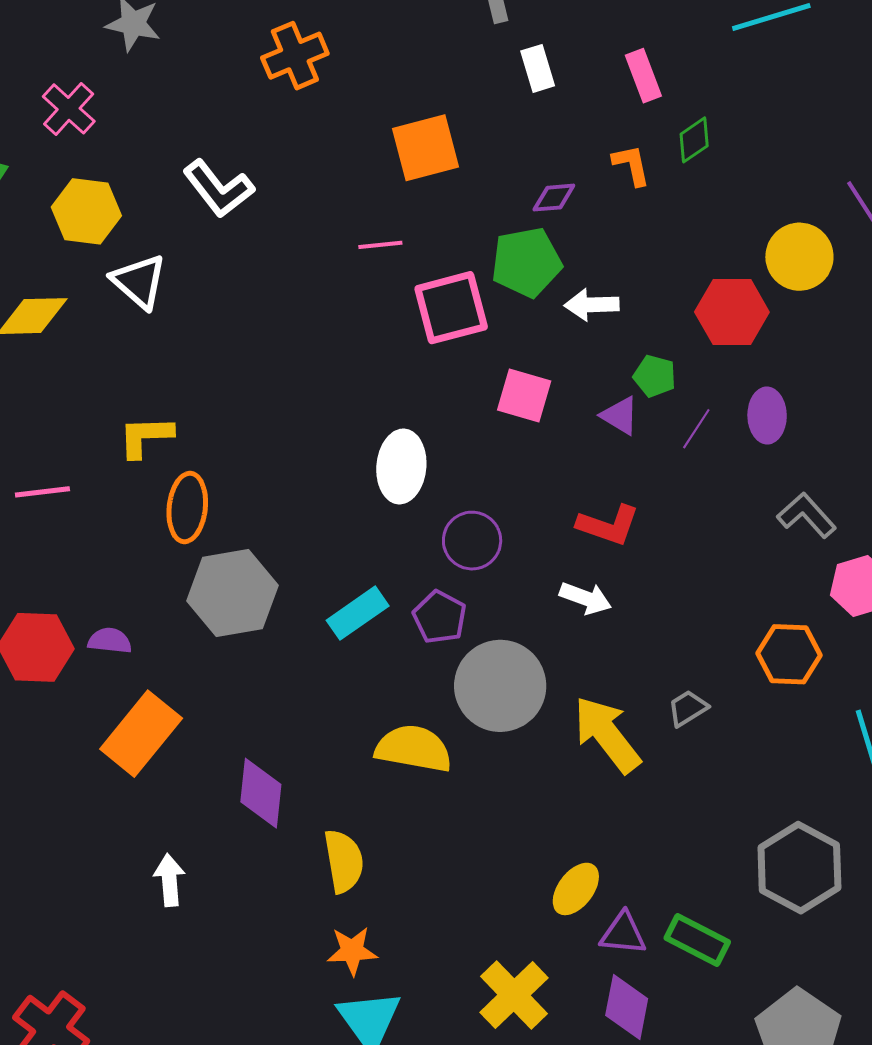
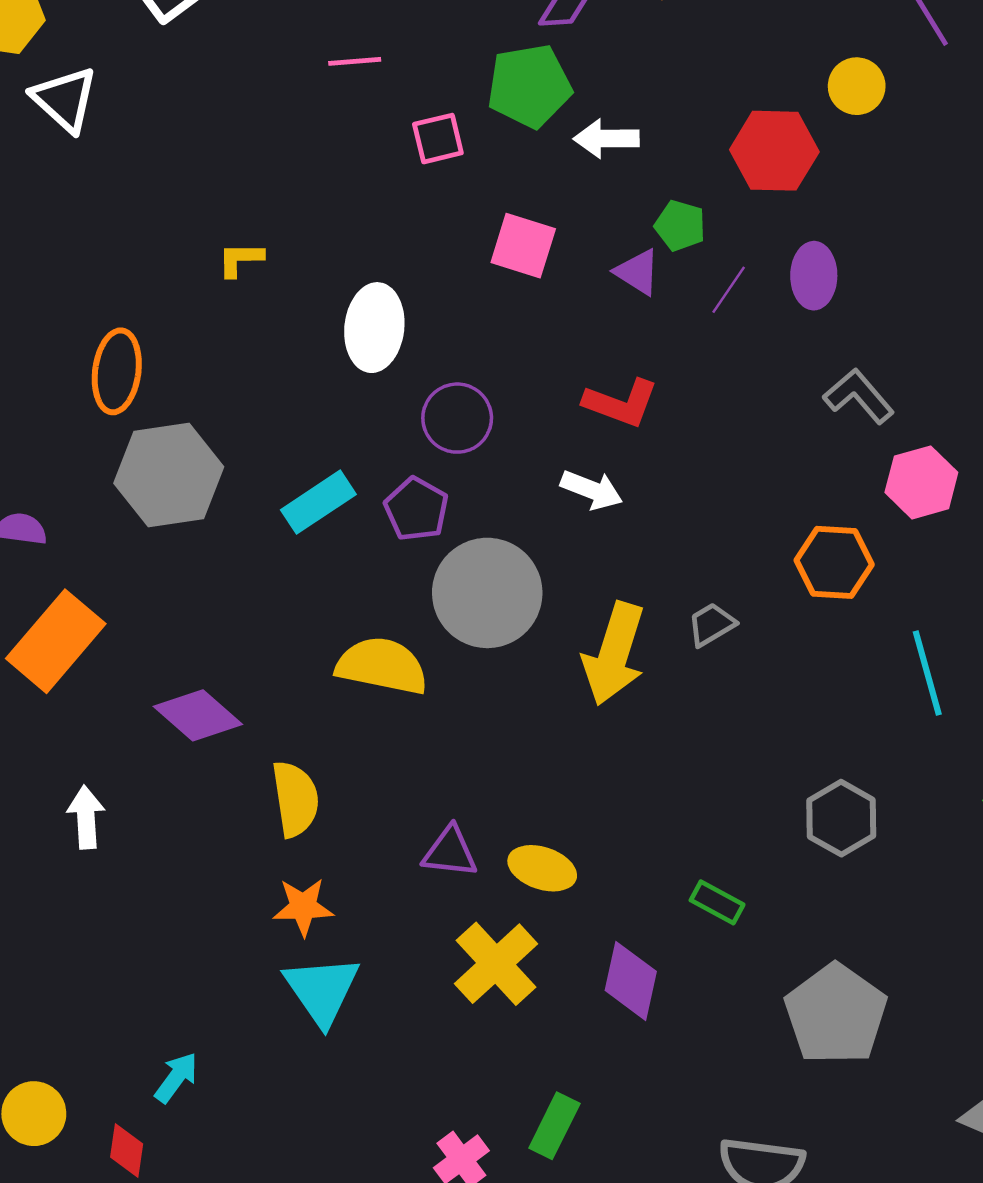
yellow circle: (799, 257) -> (857, 86), size x0.7
pink square: (451, 308) -> (438, 139), size x0.6
yellow L-shape: (146, 437) -> (240, 259), moved, size x0.7
yellow arrow: (607, 734) -> (614, 654), turned -126
purple diamond: (261, 793) -> (198, 715), turned -56
gray hexagon: (799, 868) -> (841, 818), size x0.7
yellow ellipse: (576, 889) -> (542, 868), moved, turned 70
purple triangle: (623, 934) -> (450, 852), moved
green rectangle: (697, 940) -> (717, 902), size x0.7

